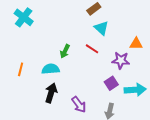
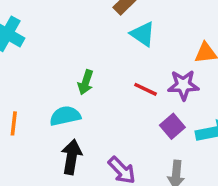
red line: (92, 49) -> (146, 89), moved

